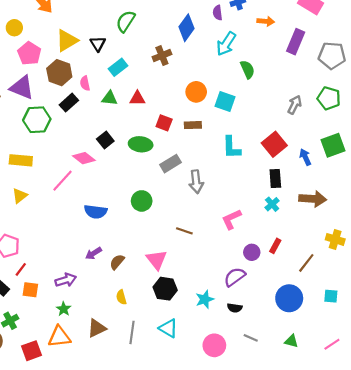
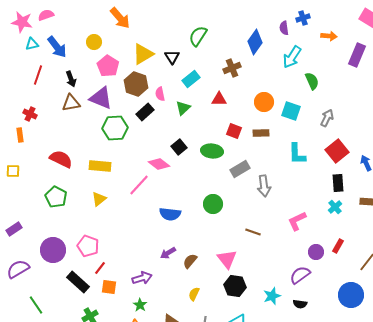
green triangle: (110, 98) -> (183, 108), turned -49
red triangle: (137, 98) -> (219, 99), moved
gray arrow: (295, 105) -> (327, 118), moved
yellow semicircle: (121, 297) -> (194, 294), turned 40

